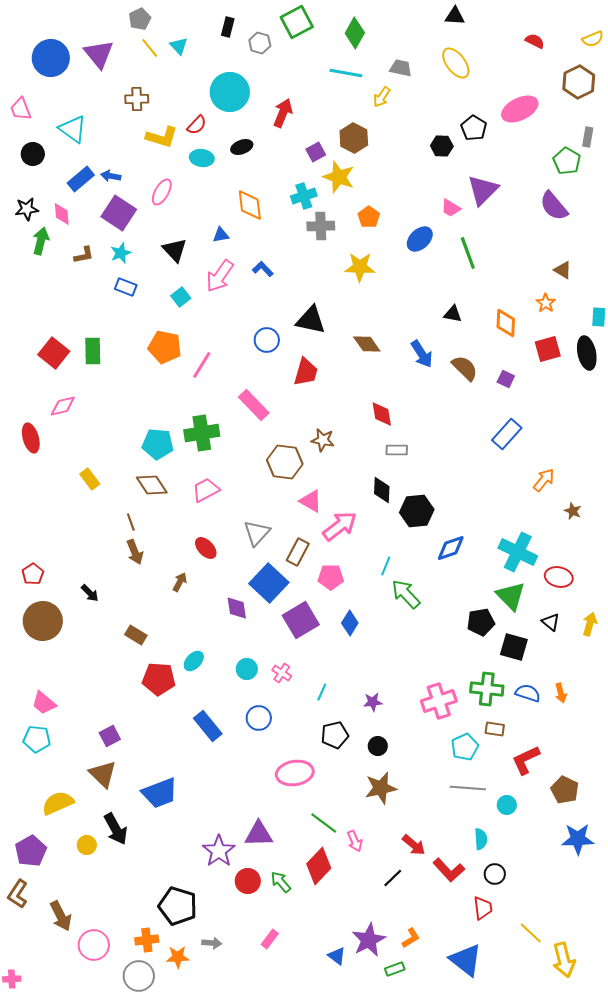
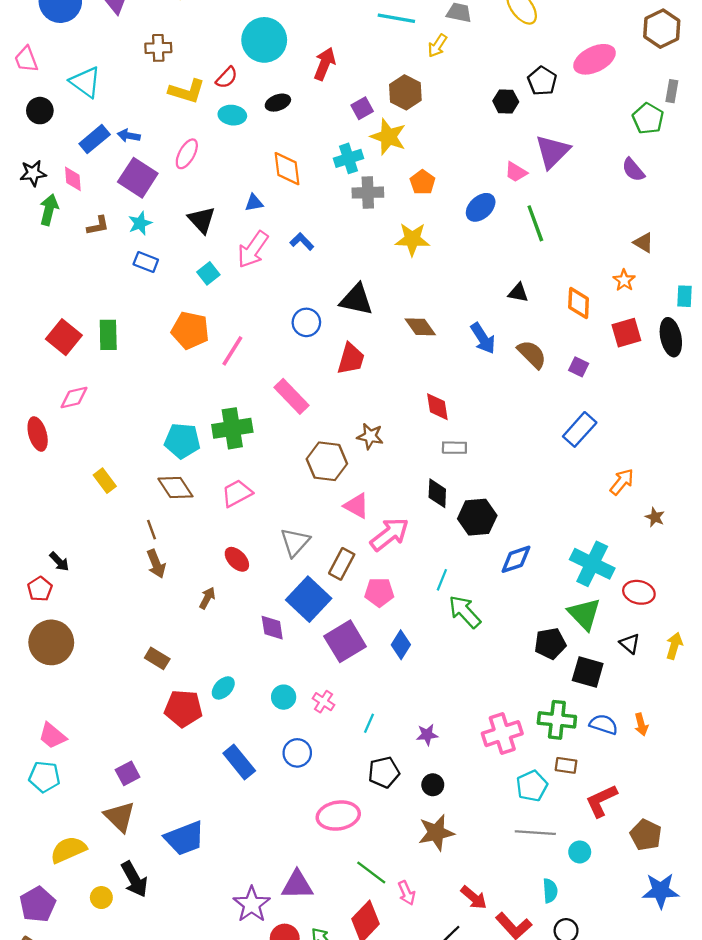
purple semicircle: (554, 206) -> (633, 170), size x0.7
black arrow: (90, 593) -> (59, 562), moved

